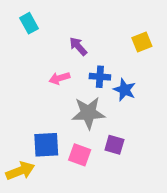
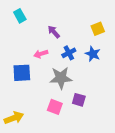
blue cross: (100, 77) -> (69, 53), turned -32
blue star: (125, 90) -> (93, 54), moved
blue square: (46, 145) -> (22, 73), moved

